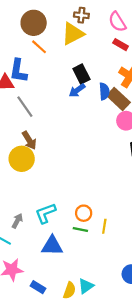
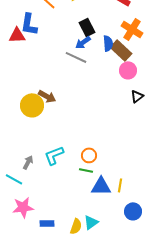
gray line: (25, 107) -> (76, 57), moved, turned -30
brown arrow: (29, 140) -> (47, 96), moved, turned -30
yellow line: (104, 226) -> (120, 185), moved
blue triangle: (52, 246) -> (101, 186), moved
blue rectangle: (38, 287) -> (47, 223), turned -32

